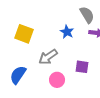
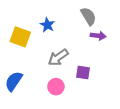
blue star: (67, 32) -> (47, 25), moved
gray arrow: (48, 57) -> (58, 57), moved

